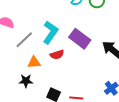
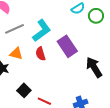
red semicircle: (57, 55) -> (41, 54), turned 72

